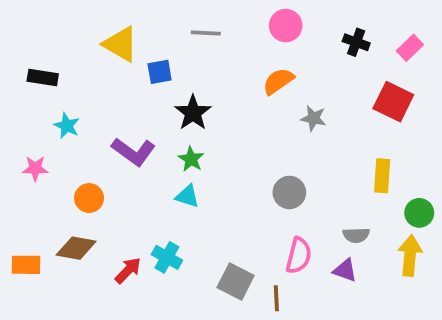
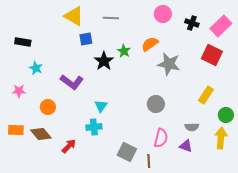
pink circle: (286, 26) -> (163, 14), moved
yellow triangle: (121, 44) -> (74, 16), moved
pink rectangle: (410, 48) -> (221, 26), size x1.5
gray star: (313, 118) -> (169, 64), size x1.6
green star: (191, 159) -> (124, 51), moved
yellow rectangle: (382, 176) -> (206, 95), turned 30
cyan triangle: (187, 196) -> (101, 106), turned 48
brown diamond: (76, 248) -> (41, 134), turned 40
cyan cross: (167, 257) -> (94, 127), moved, turned -35
orange rectangle: (26, 265) -> (16, 130), moved

